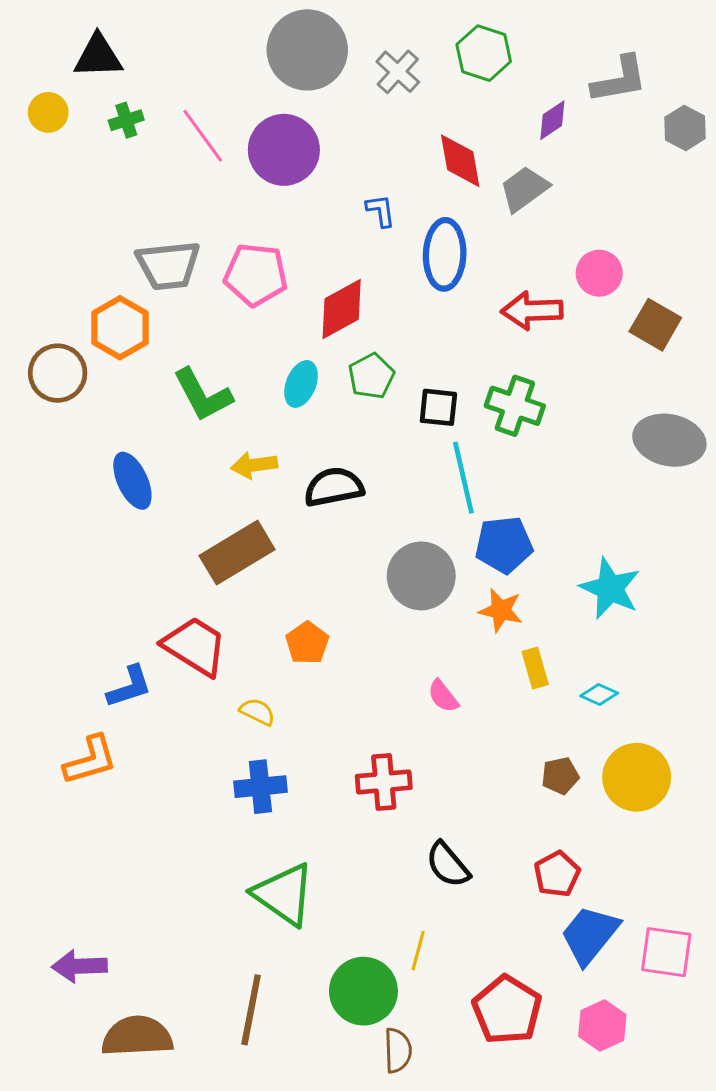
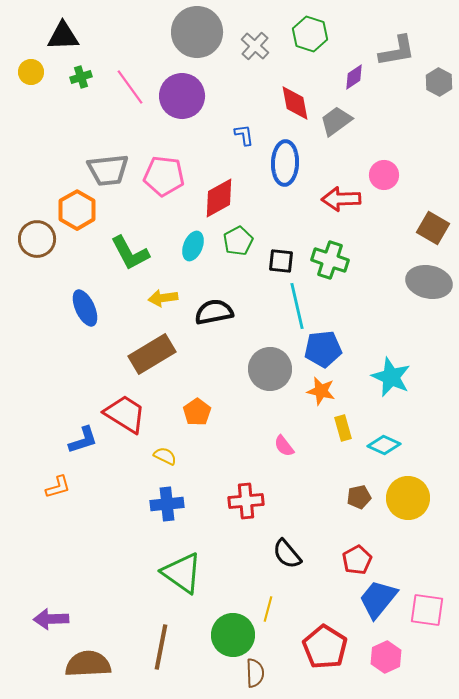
brown square: (655, 325) -> (433, 228), moved
cyan diamond: (599, 695) -> (384, 445), size x1.4
orange L-shape: (90, 760) -> (58, 487), size x0.7

